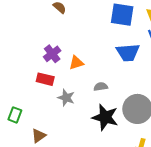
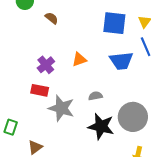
orange triangle: (76, 63) -> (79, 59), moved
gray star: (66, 98) -> (61, 108), size x1.5

